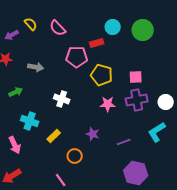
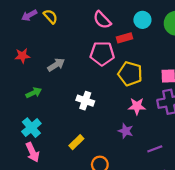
pink semicircle: (58, 28) -> (102, 20), moved
purple arrow: (12, 35) -> (29, 15), moved
gray arrow: (36, 67) -> (56, 65), turned -42
cyan cross: (30, 121) -> (31, 128), moved, turned 30
purple star: (93, 134) -> (126, 131), moved

